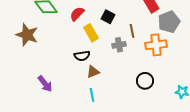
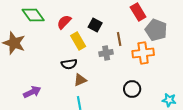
gray pentagon: (169, 22) -> (156, 30), turned -30
purple arrow: (45, 84) -> (32, 92), turned -78

